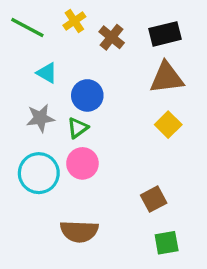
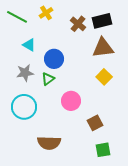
brown cross: (112, 37) -> (78, 24), moved
pink circle: (82, 163) -> (71, 101), moved

